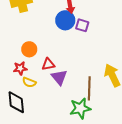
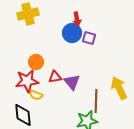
red star: (20, 68) -> (27, 81), size x1.6
purple triangle: (59, 77) -> (72, 82), moved

